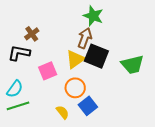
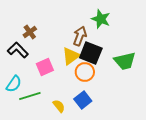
green star: (93, 16) -> (101, 19), moved
black L-shape: (19, 53) -> (18, 50), turned 35
orange circle: (75, 88) -> (85, 72), moved
green line: (18, 106) -> (30, 96), moved

